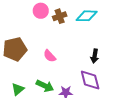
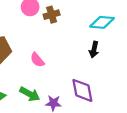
cyan diamond: (87, 16) -> (102, 22), moved
black arrow: (95, 56) -> (94, 50), moved

